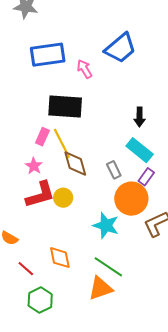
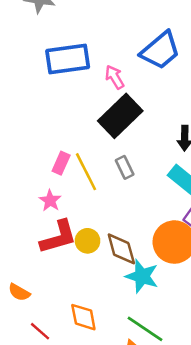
black rectangle: (65, 106) -> (120, 116), moved, turned -48
brown diamond: (75, 164) -> (121, 249), moved
gray rectangle: (114, 170) -> (125, 167), moved

